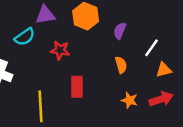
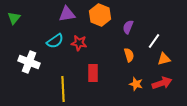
cyan semicircle: (25, 37) -> (55, 41), moved

